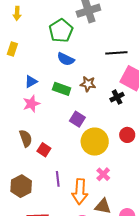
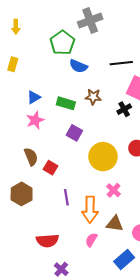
blue semicircle: (66, 59) -> (78, 66), moved
purple square: (77, 119) -> (74, 133), moved
brown hexagon: (21, 186) -> (22, 194), moved

